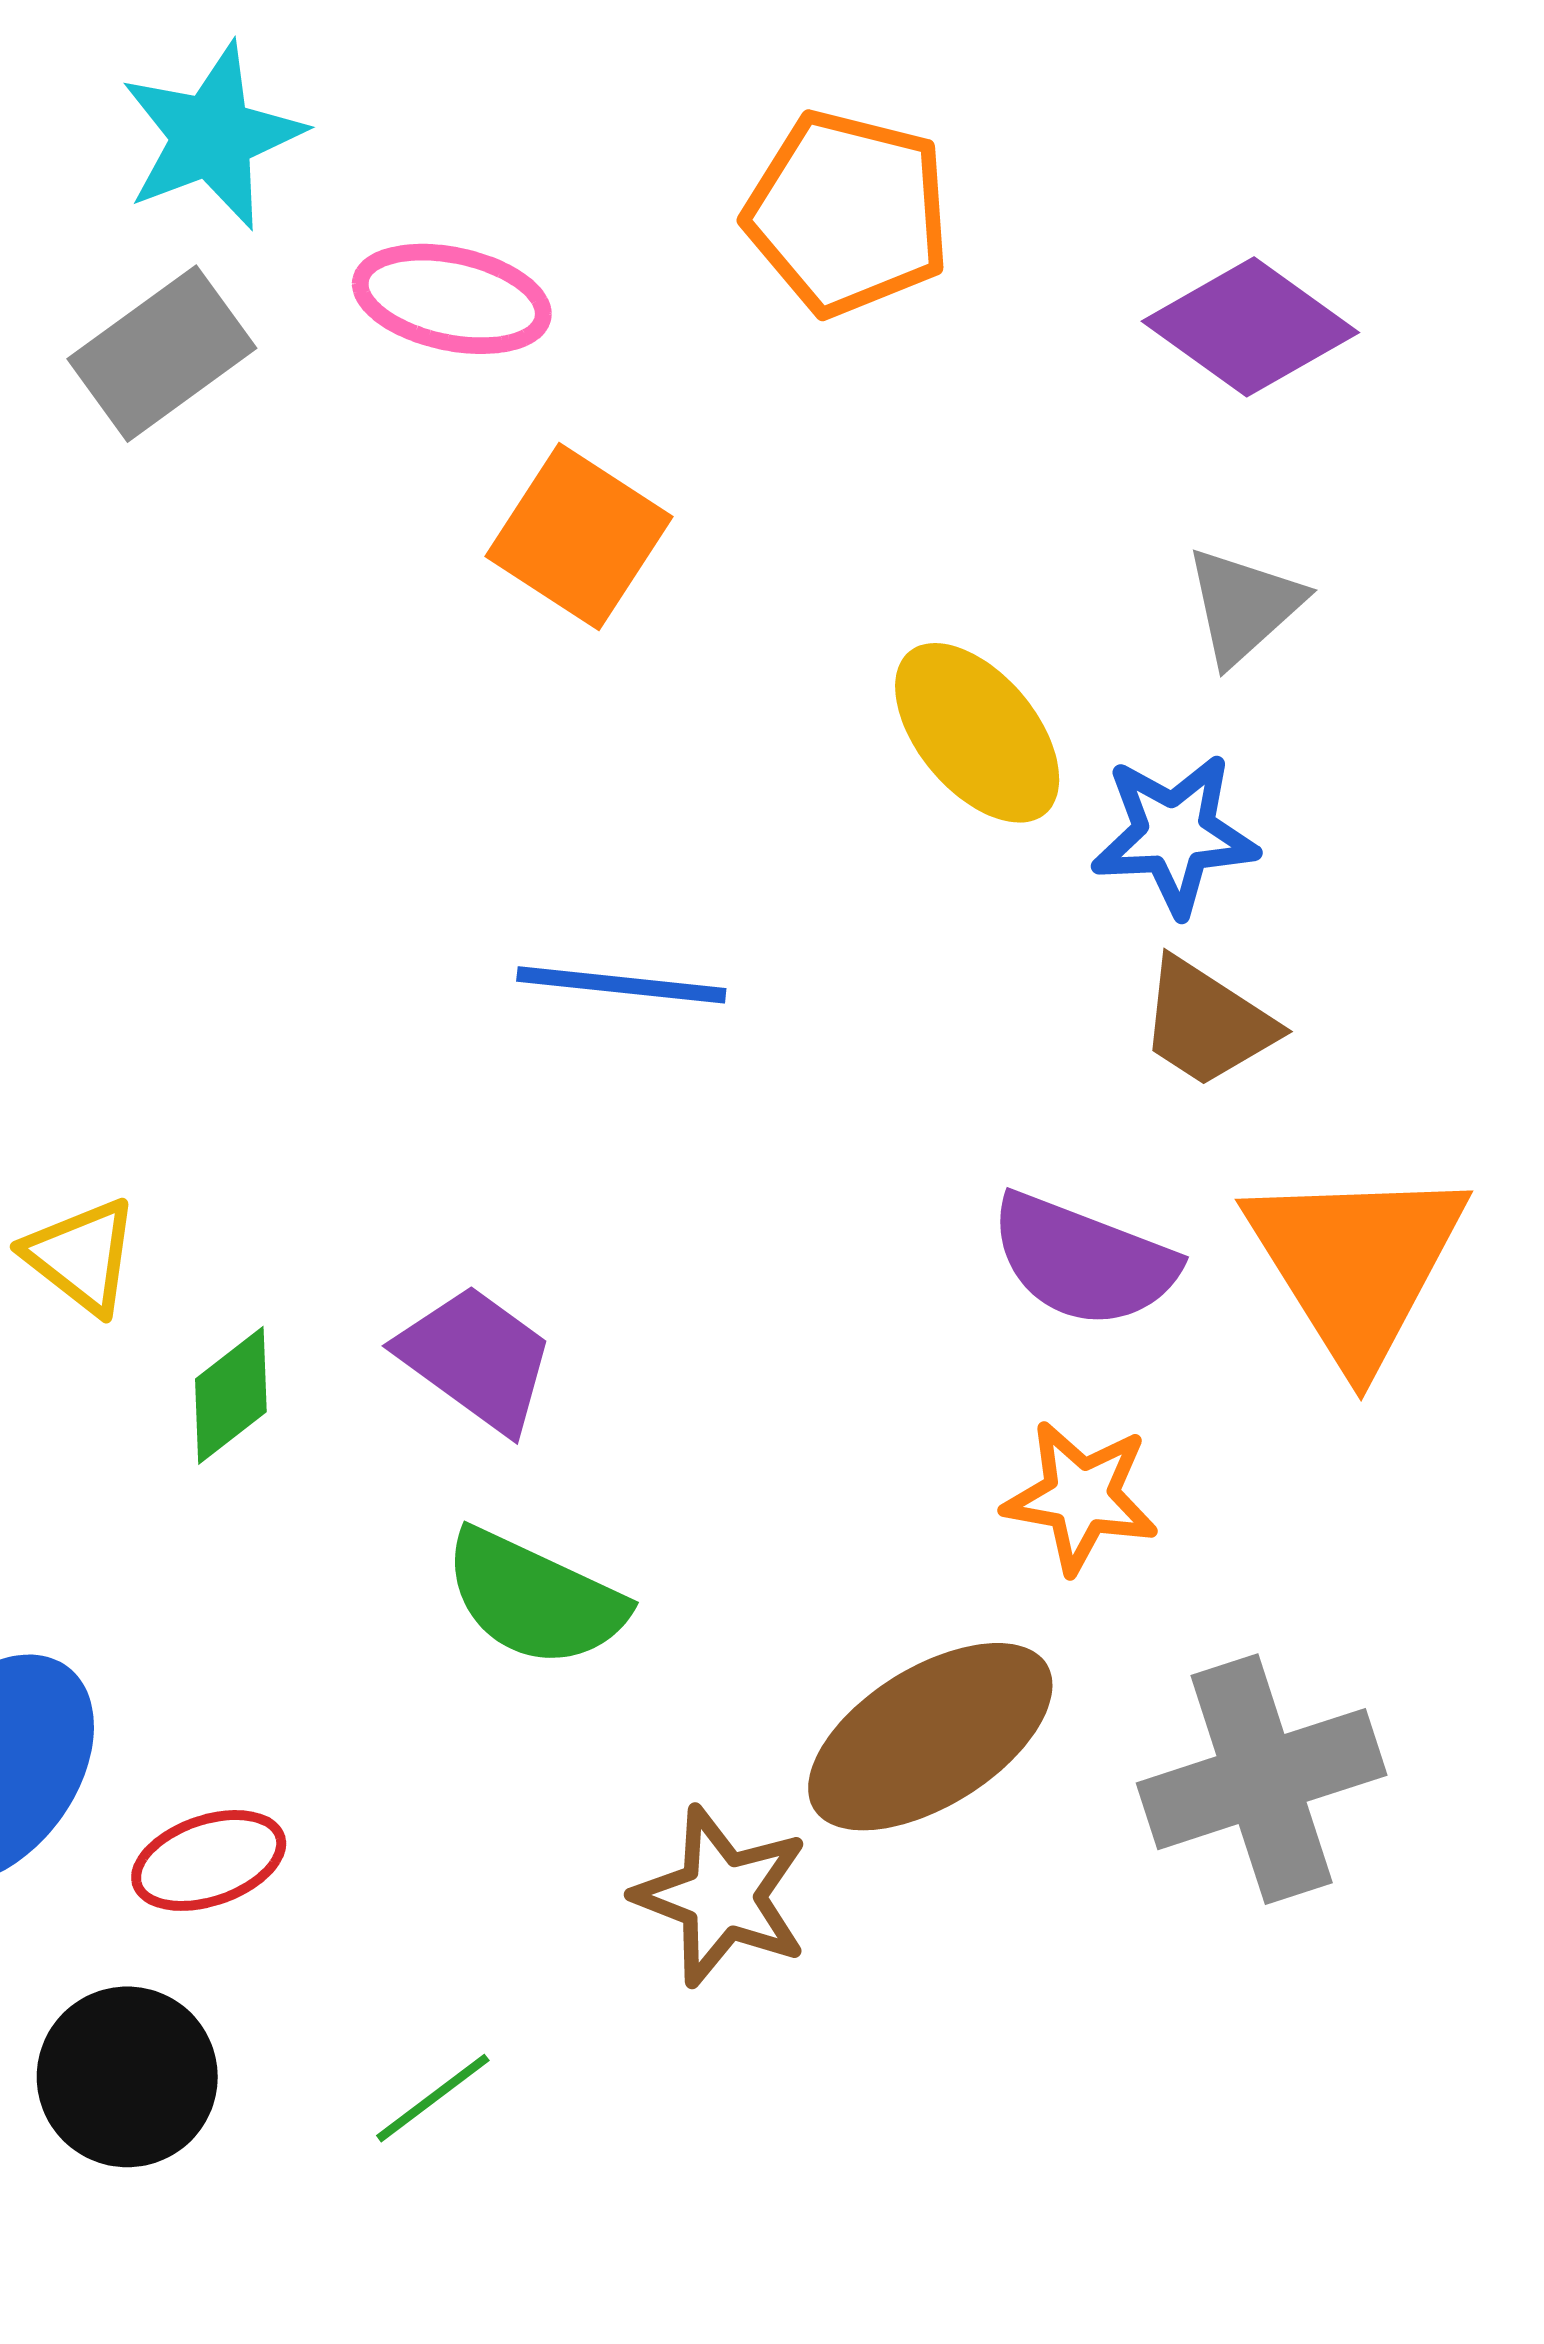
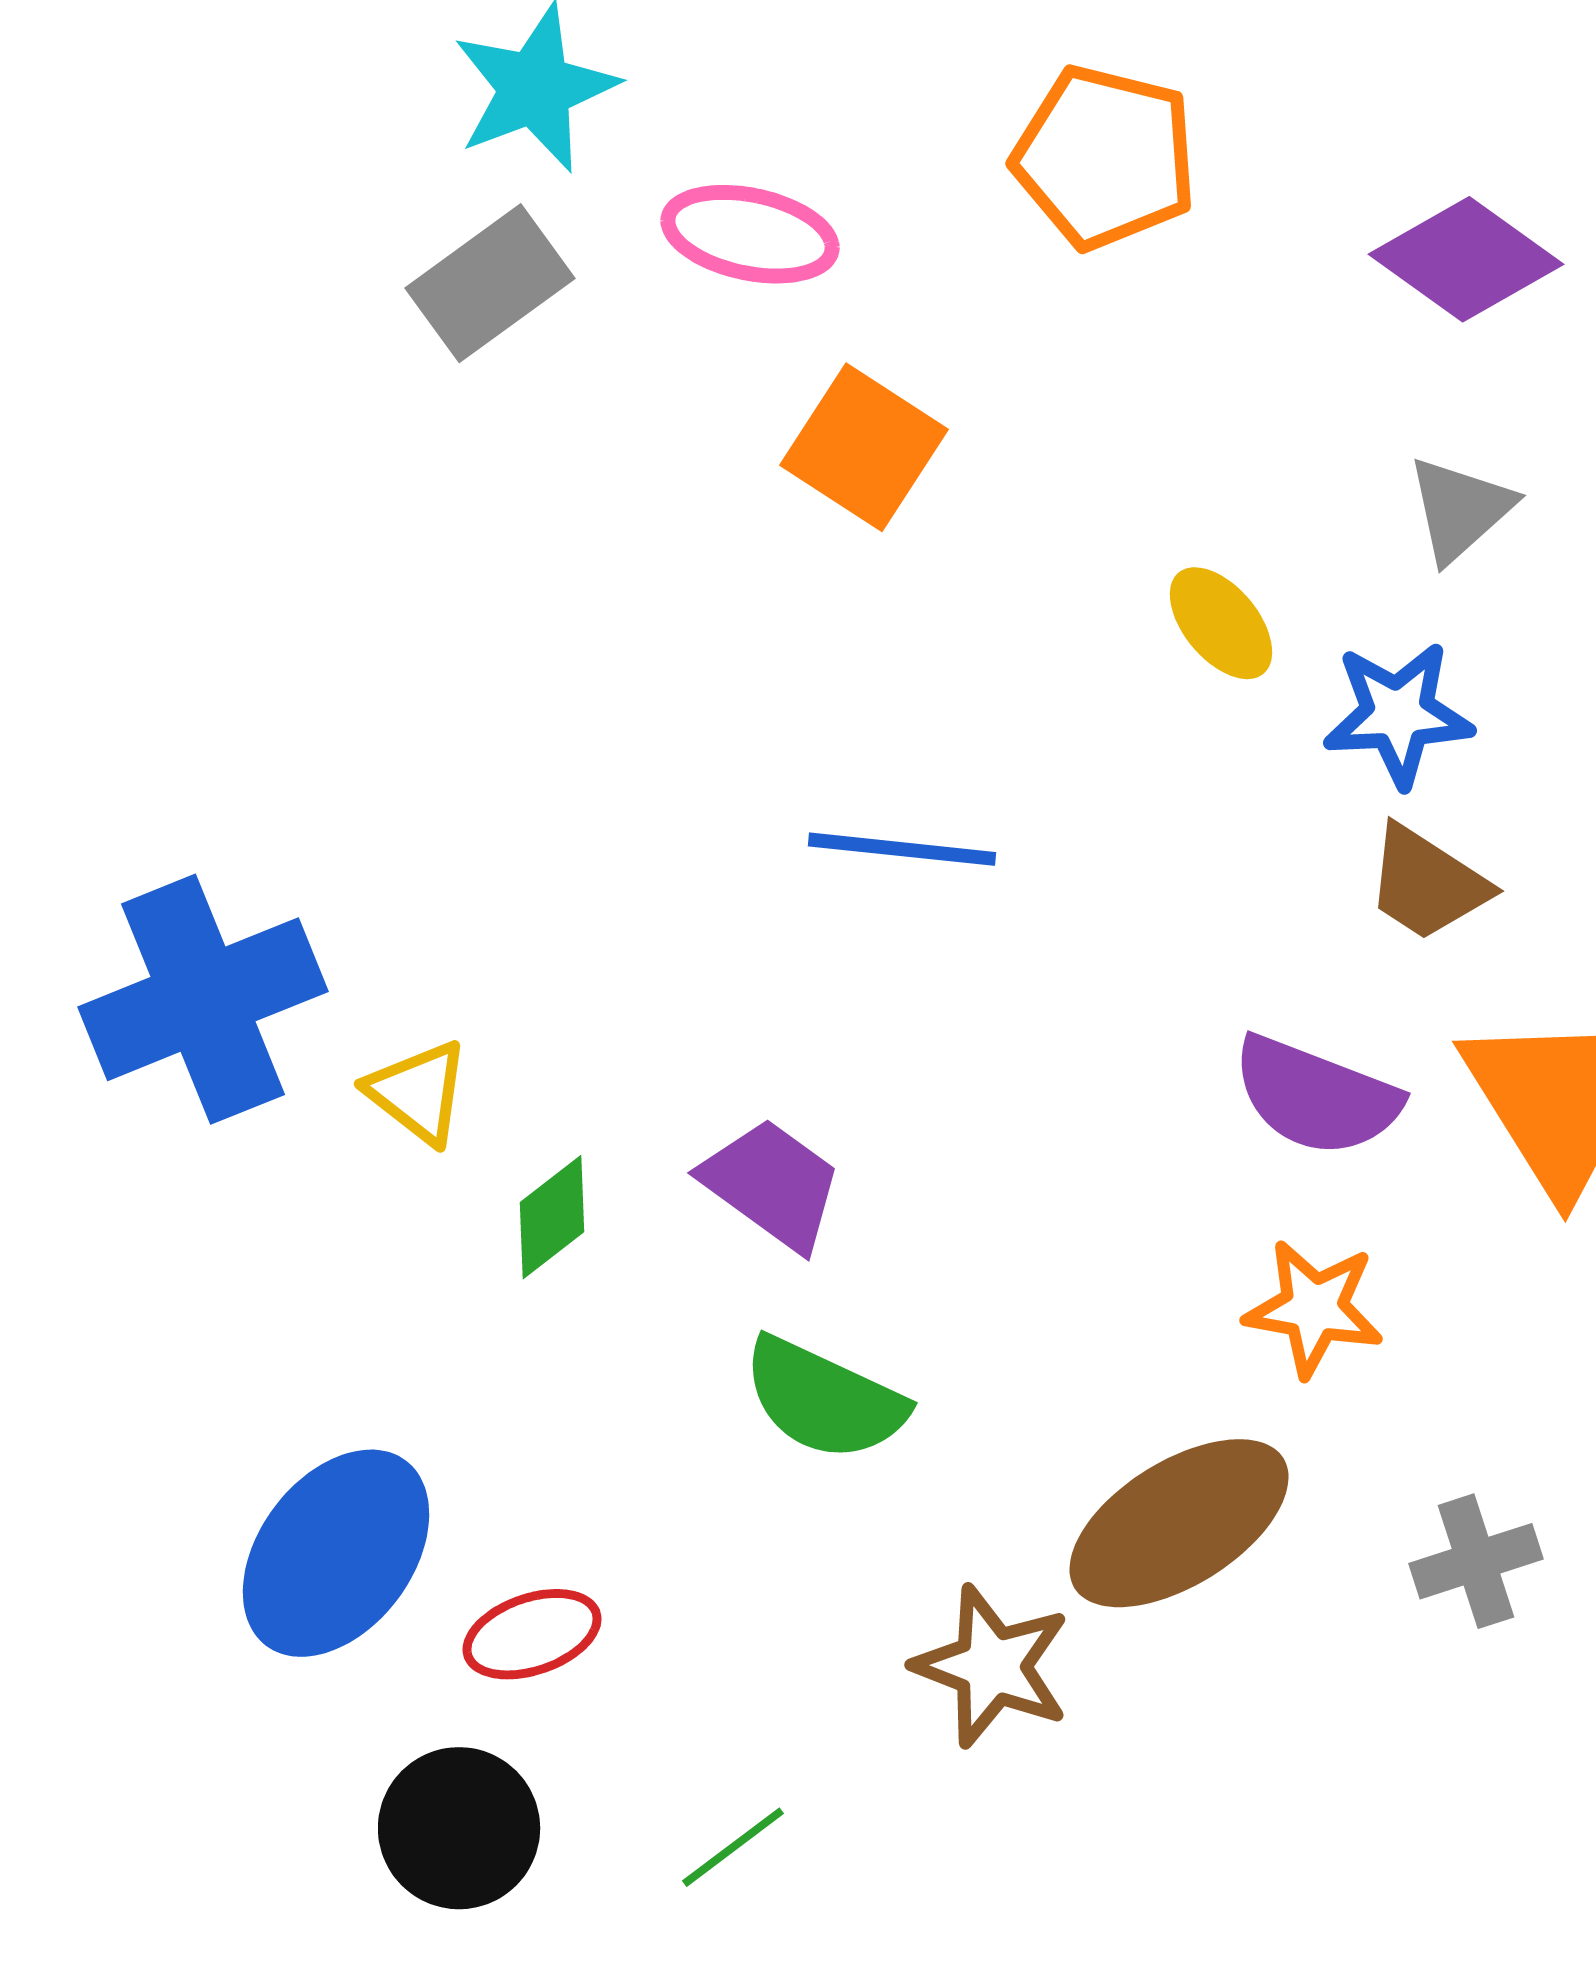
yellow ellipse: (977, 733) -> (1221, 623), size x0.7
gray cross: (1262, 1779) -> (1476, 1561), size x0.6

